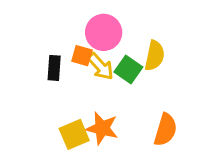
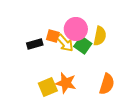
pink circle: (104, 32) -> (76, 29), moved
black rectangle: (54, 68) -> (35, 44), turned 70

